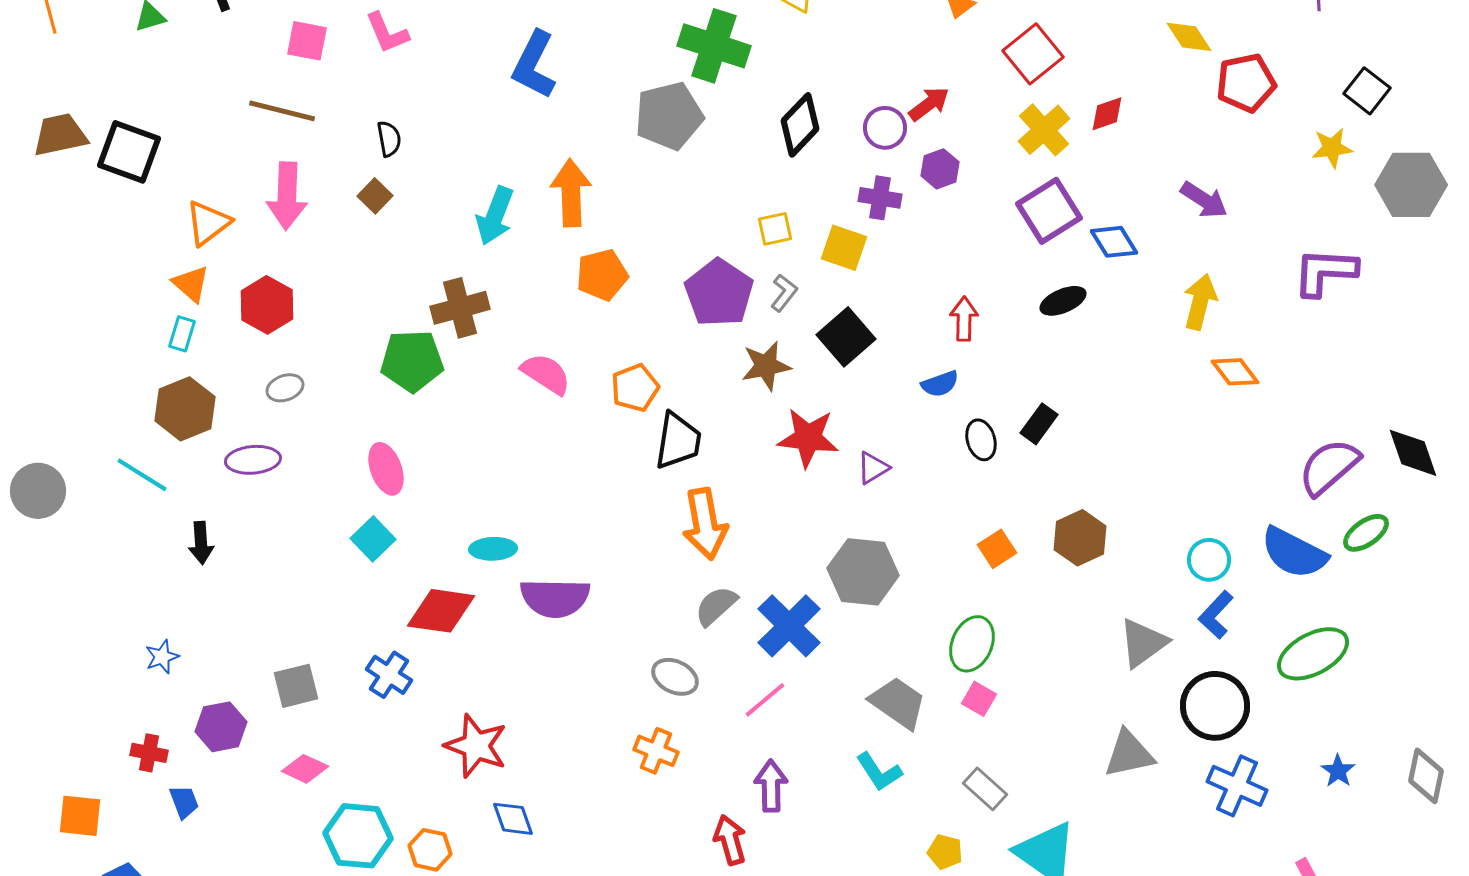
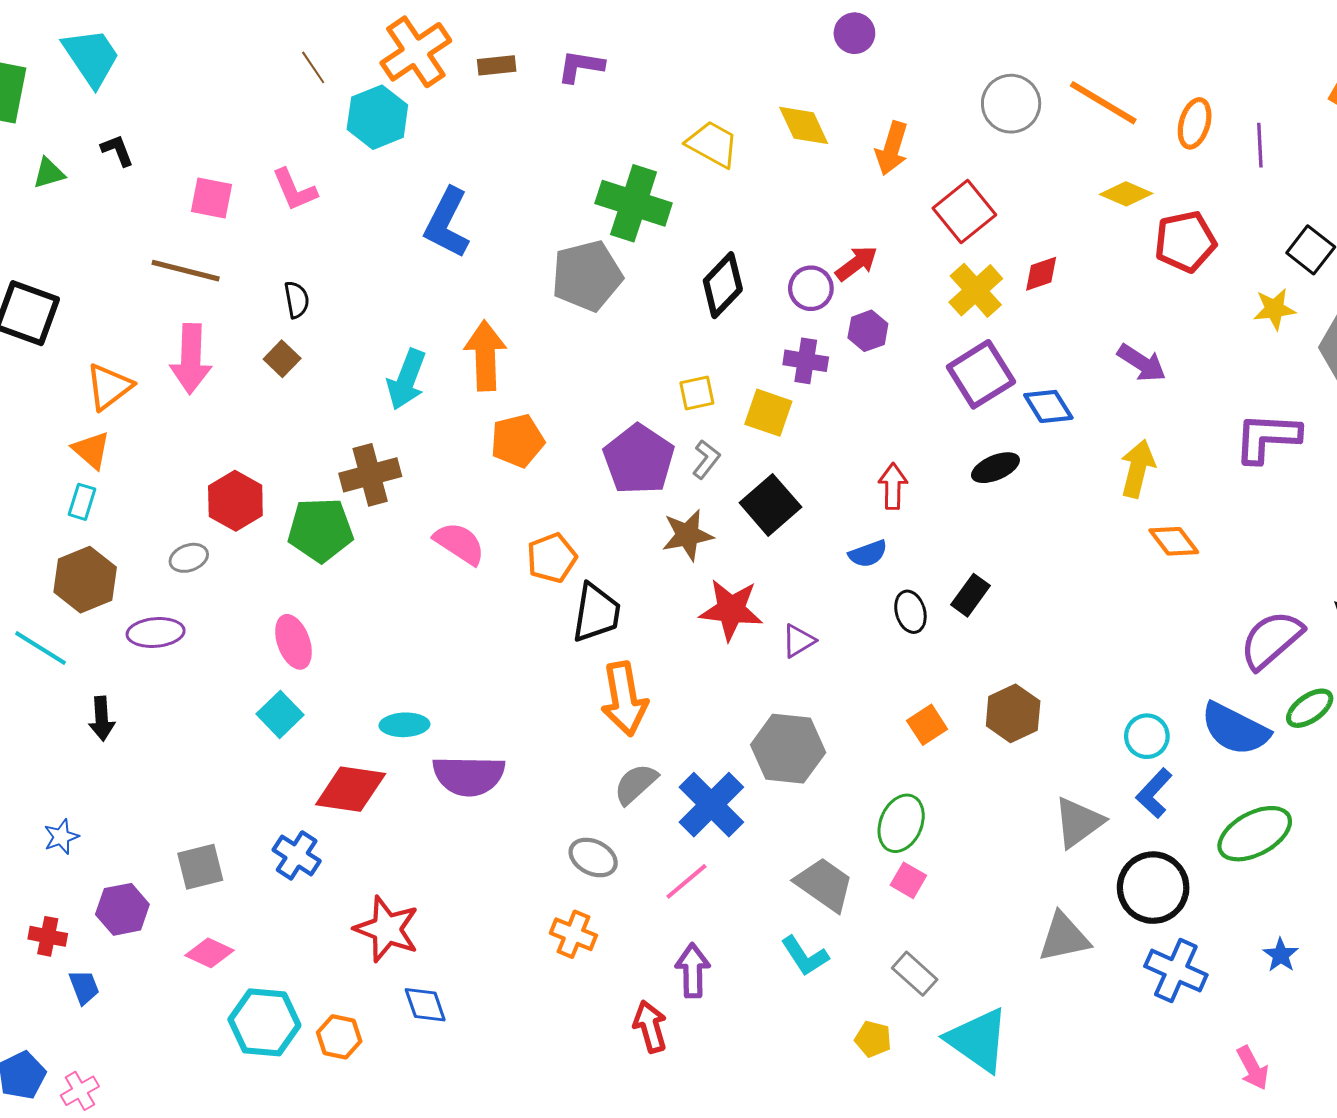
yellow diamond: (1189, 37) -> (1126, 194), turned -33
red hexagon: (267, 305) -> (235, 501), moved

